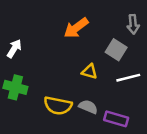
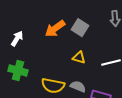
orange arrow: (76, 28) -> (55, 29), moved
gray square: (116, 50) -> (80, 28), moved

